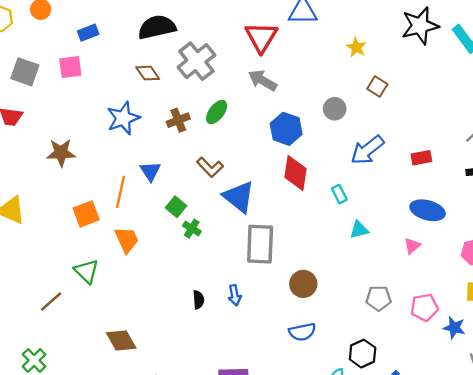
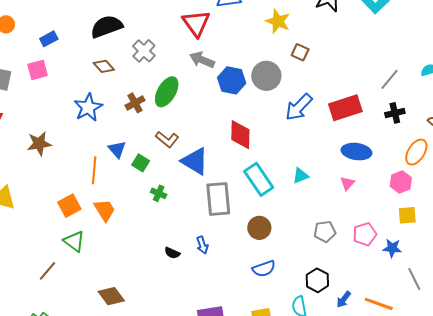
yellow star: (356, 47) -> (278, 21), size x1.4
gray cross: (196, 61) -> (144, 51), size x0.7
gray circle: (335, 109) -> (266, 76), size x1.5
green ellipse: (217, 112) -> (167, 92), size x1.4
blue hexagon: (286, 129) -> (232, 80), moved
red rectangle: (421, 158) -> (345, 108), size x1.8
cyan rectangle: (339, 194) -> (259, 179), moved, size x2.0
green square: (176, 207) -> (141, 163), moved
orange square: (86, 214) -> (69, 206), moved
black semicircle: (198, 300) -> (172, 253), turned 126

